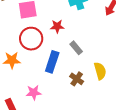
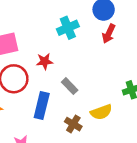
yellow semicircle: (100, 71) -> (101, 112), turned 90

